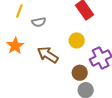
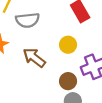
gray semicircle: (39, 22) -> (28, 20), size x1.5

